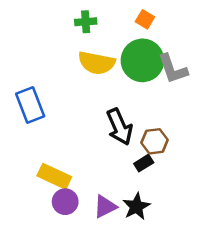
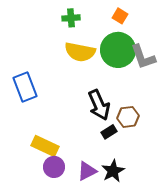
black rectangle: (144, 163) -> (109, 132), moved

